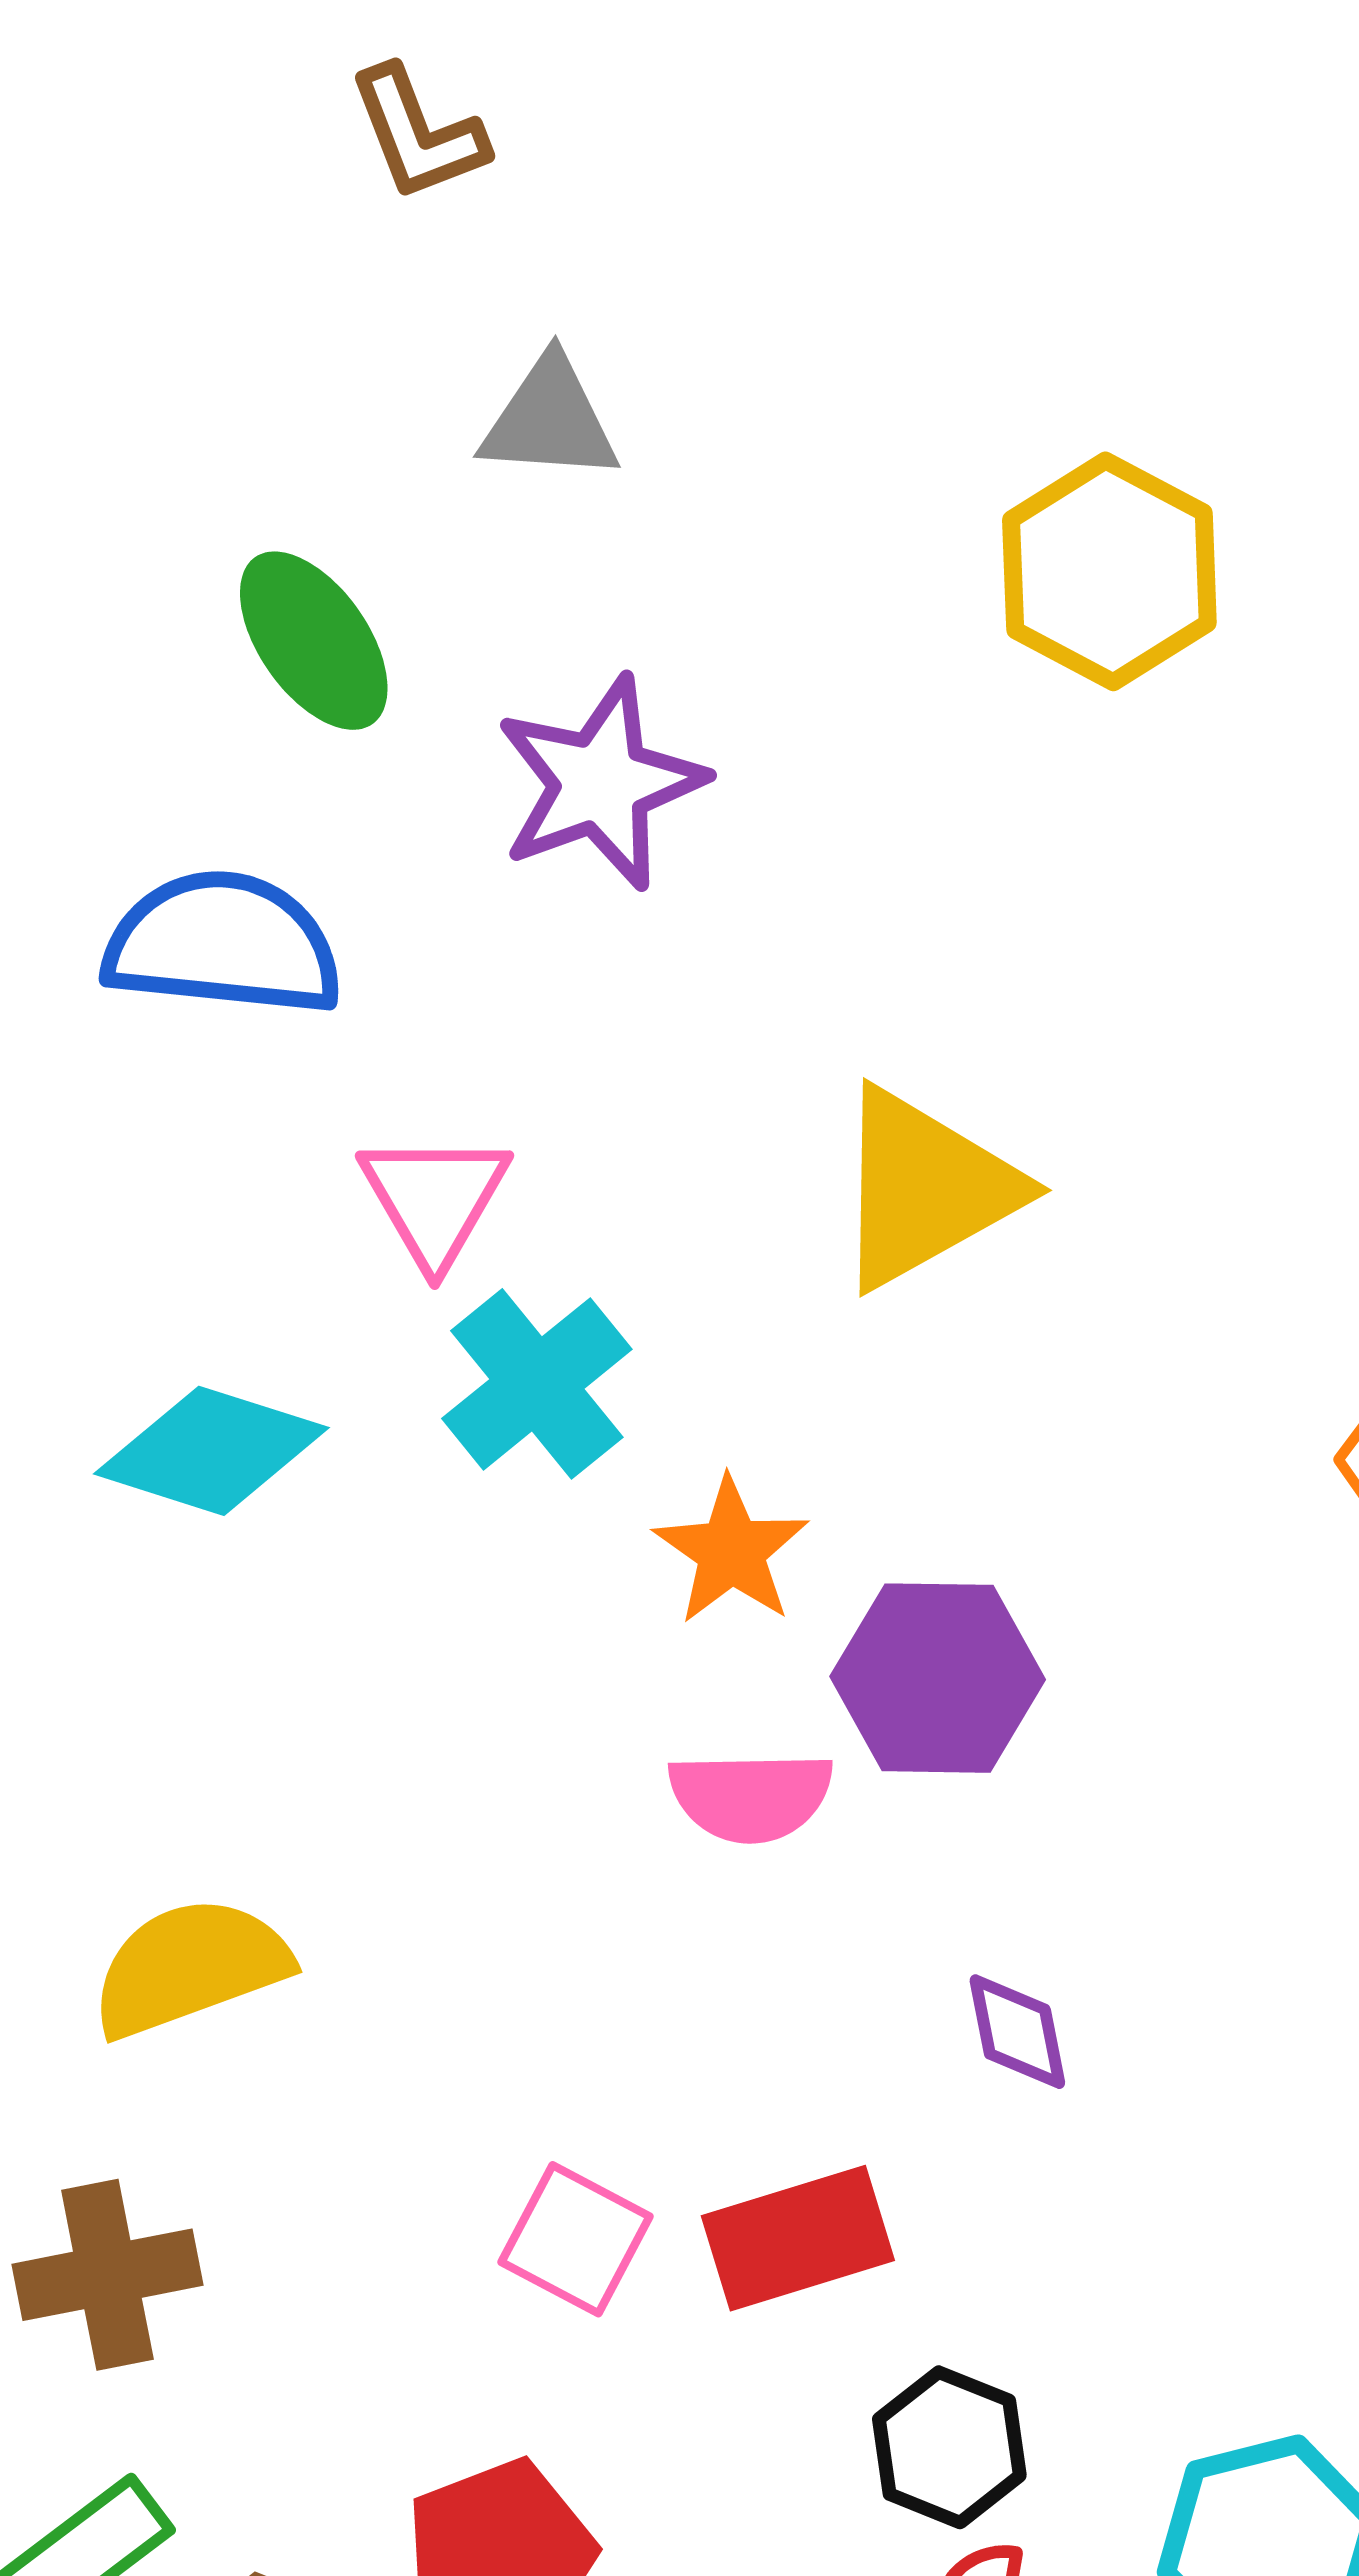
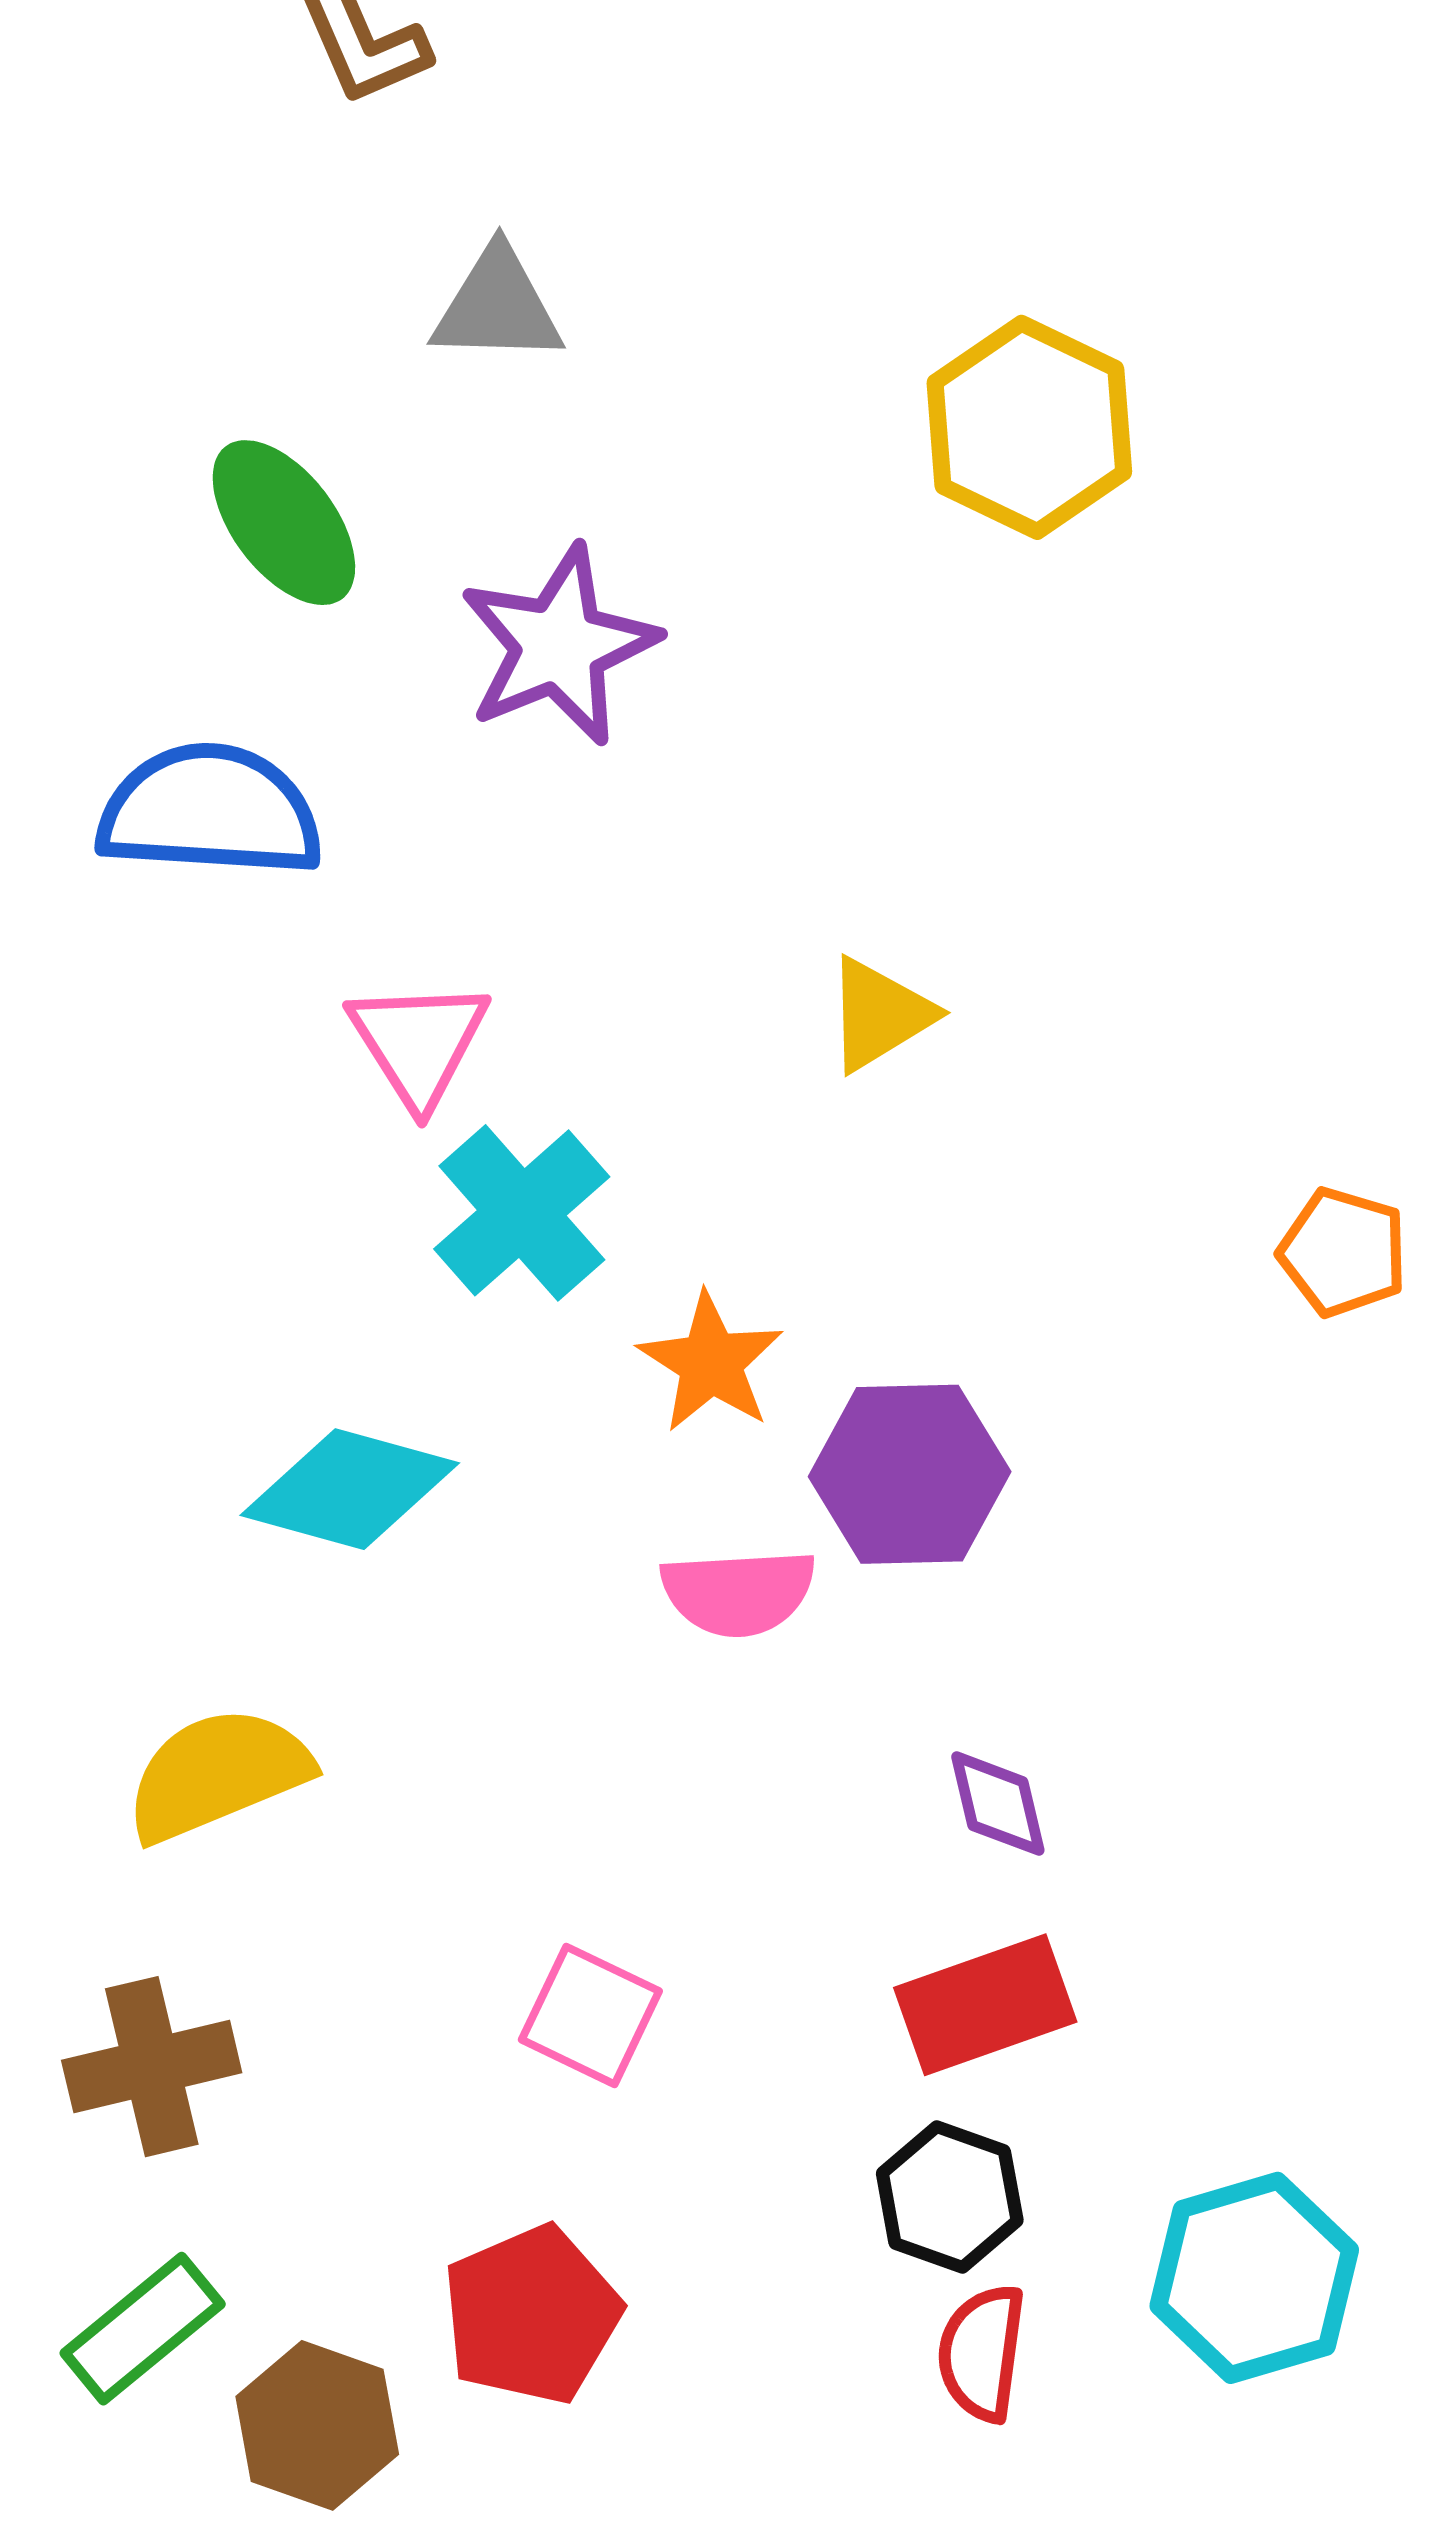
yellow triangle: (925, 1188) -> (879, 1014), size x0.6
cyan diamond: (211, 1451) -> (350, 1489), moved
red rectangle: (798, 2238) -> (985, 2005), moved

